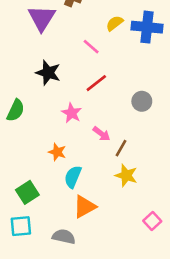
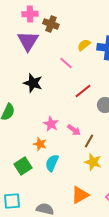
red line: (96, 83) -> (83, 91), moved
pink star: (72, 113) -> (51, 124), moved
green square: (27, 192) -> (23, 166), moved
orange triangle: (85, 207) -> (80, 195), moved

